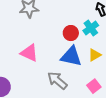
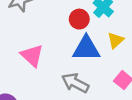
pink triangle: (29, 53) -> (32, 56), turned 30

